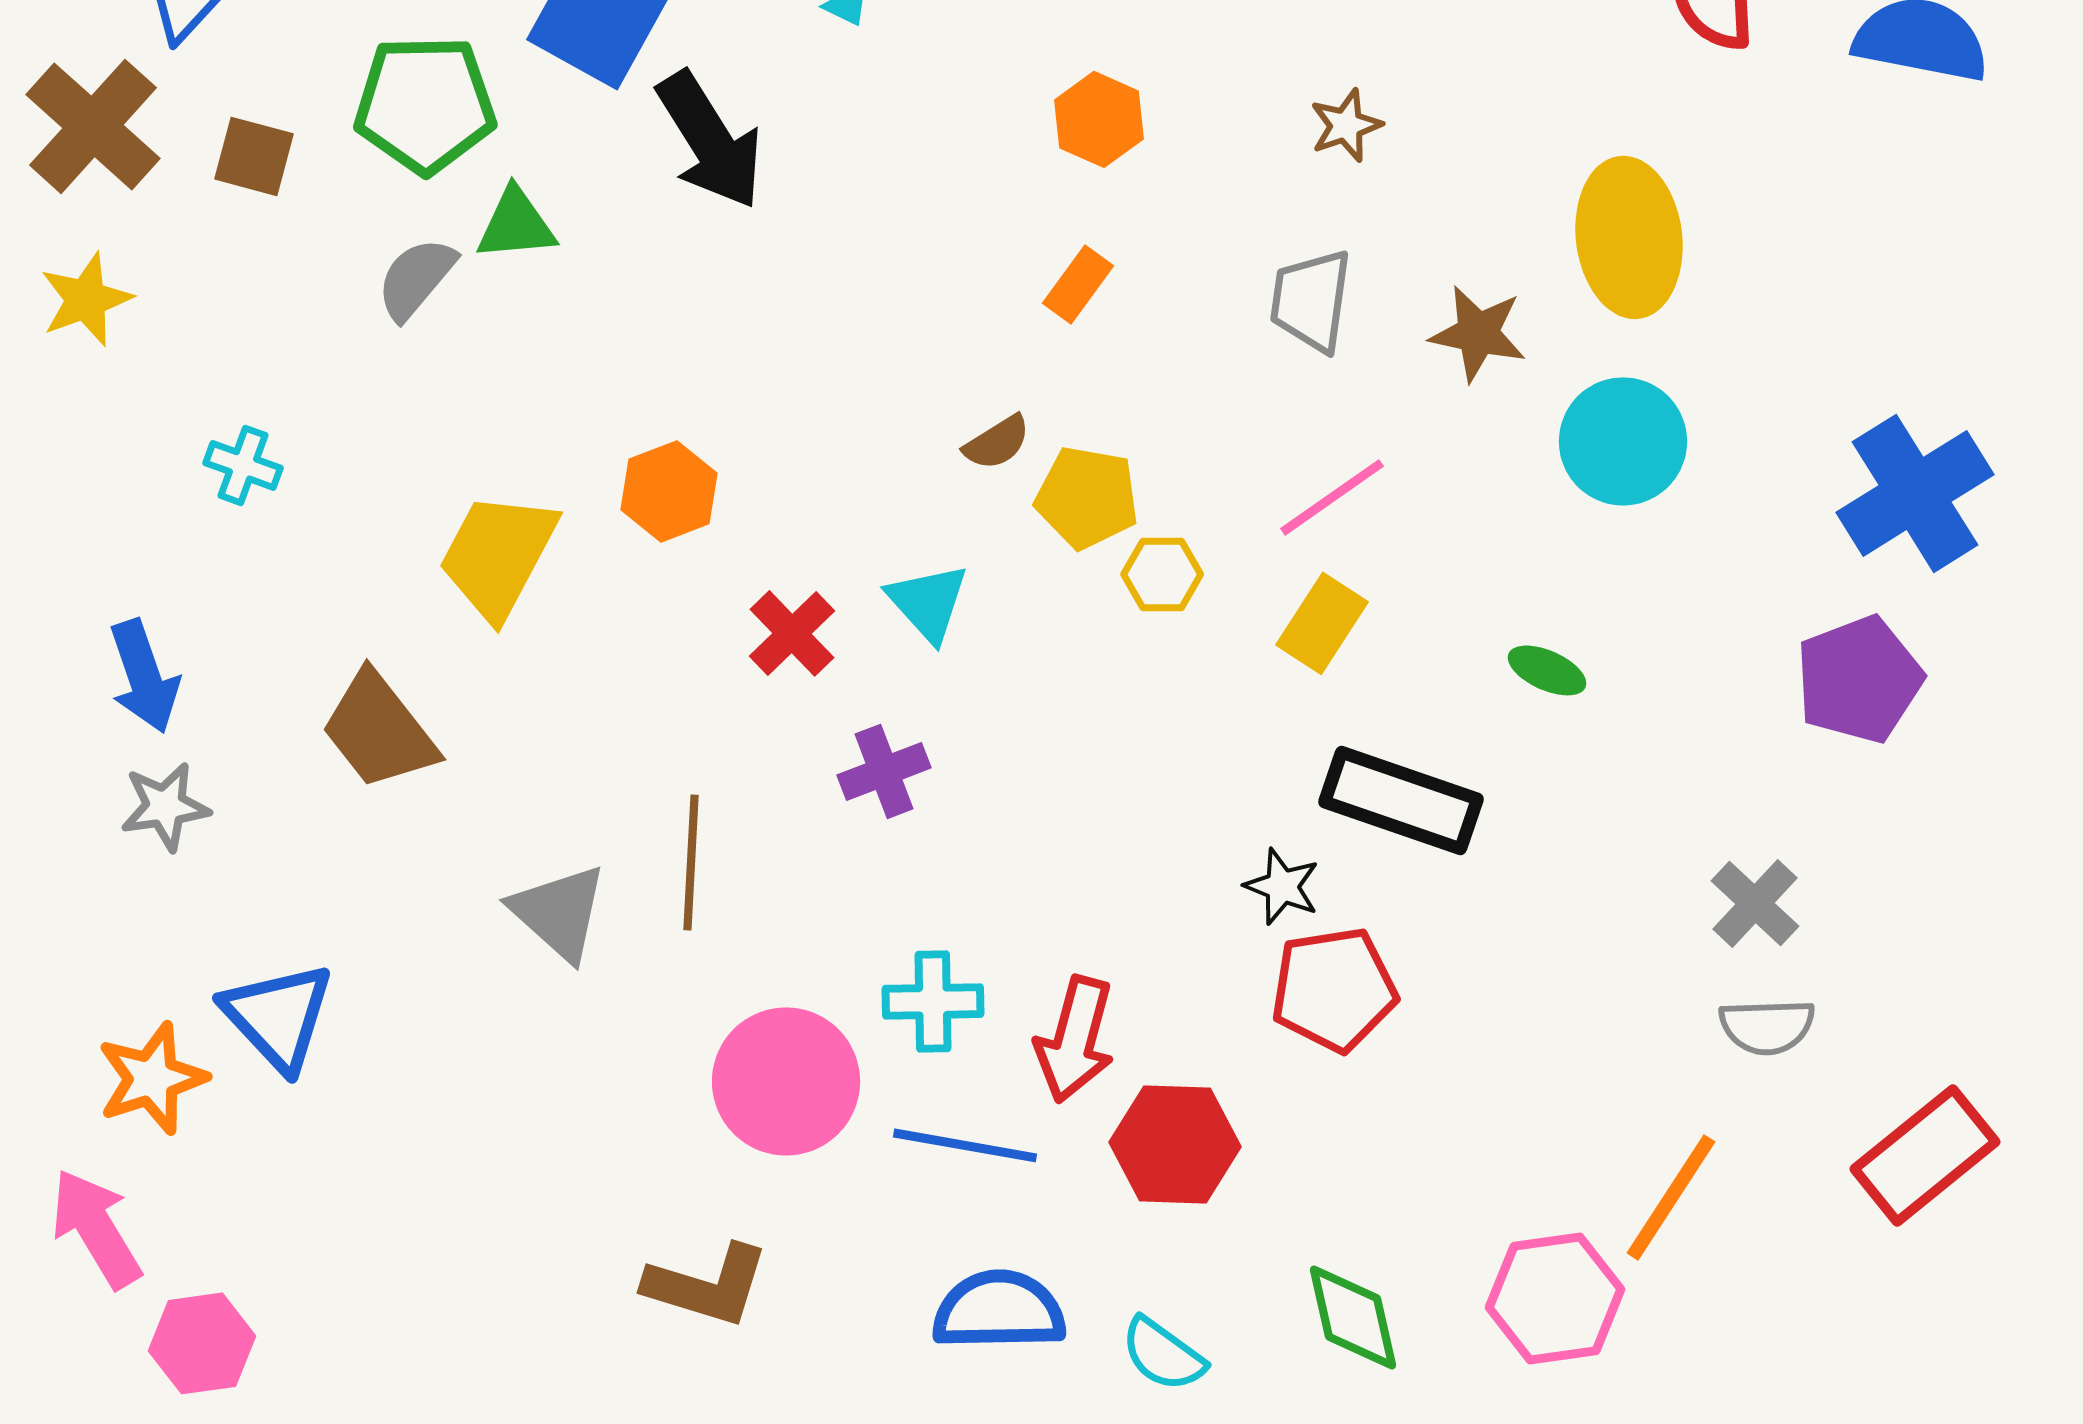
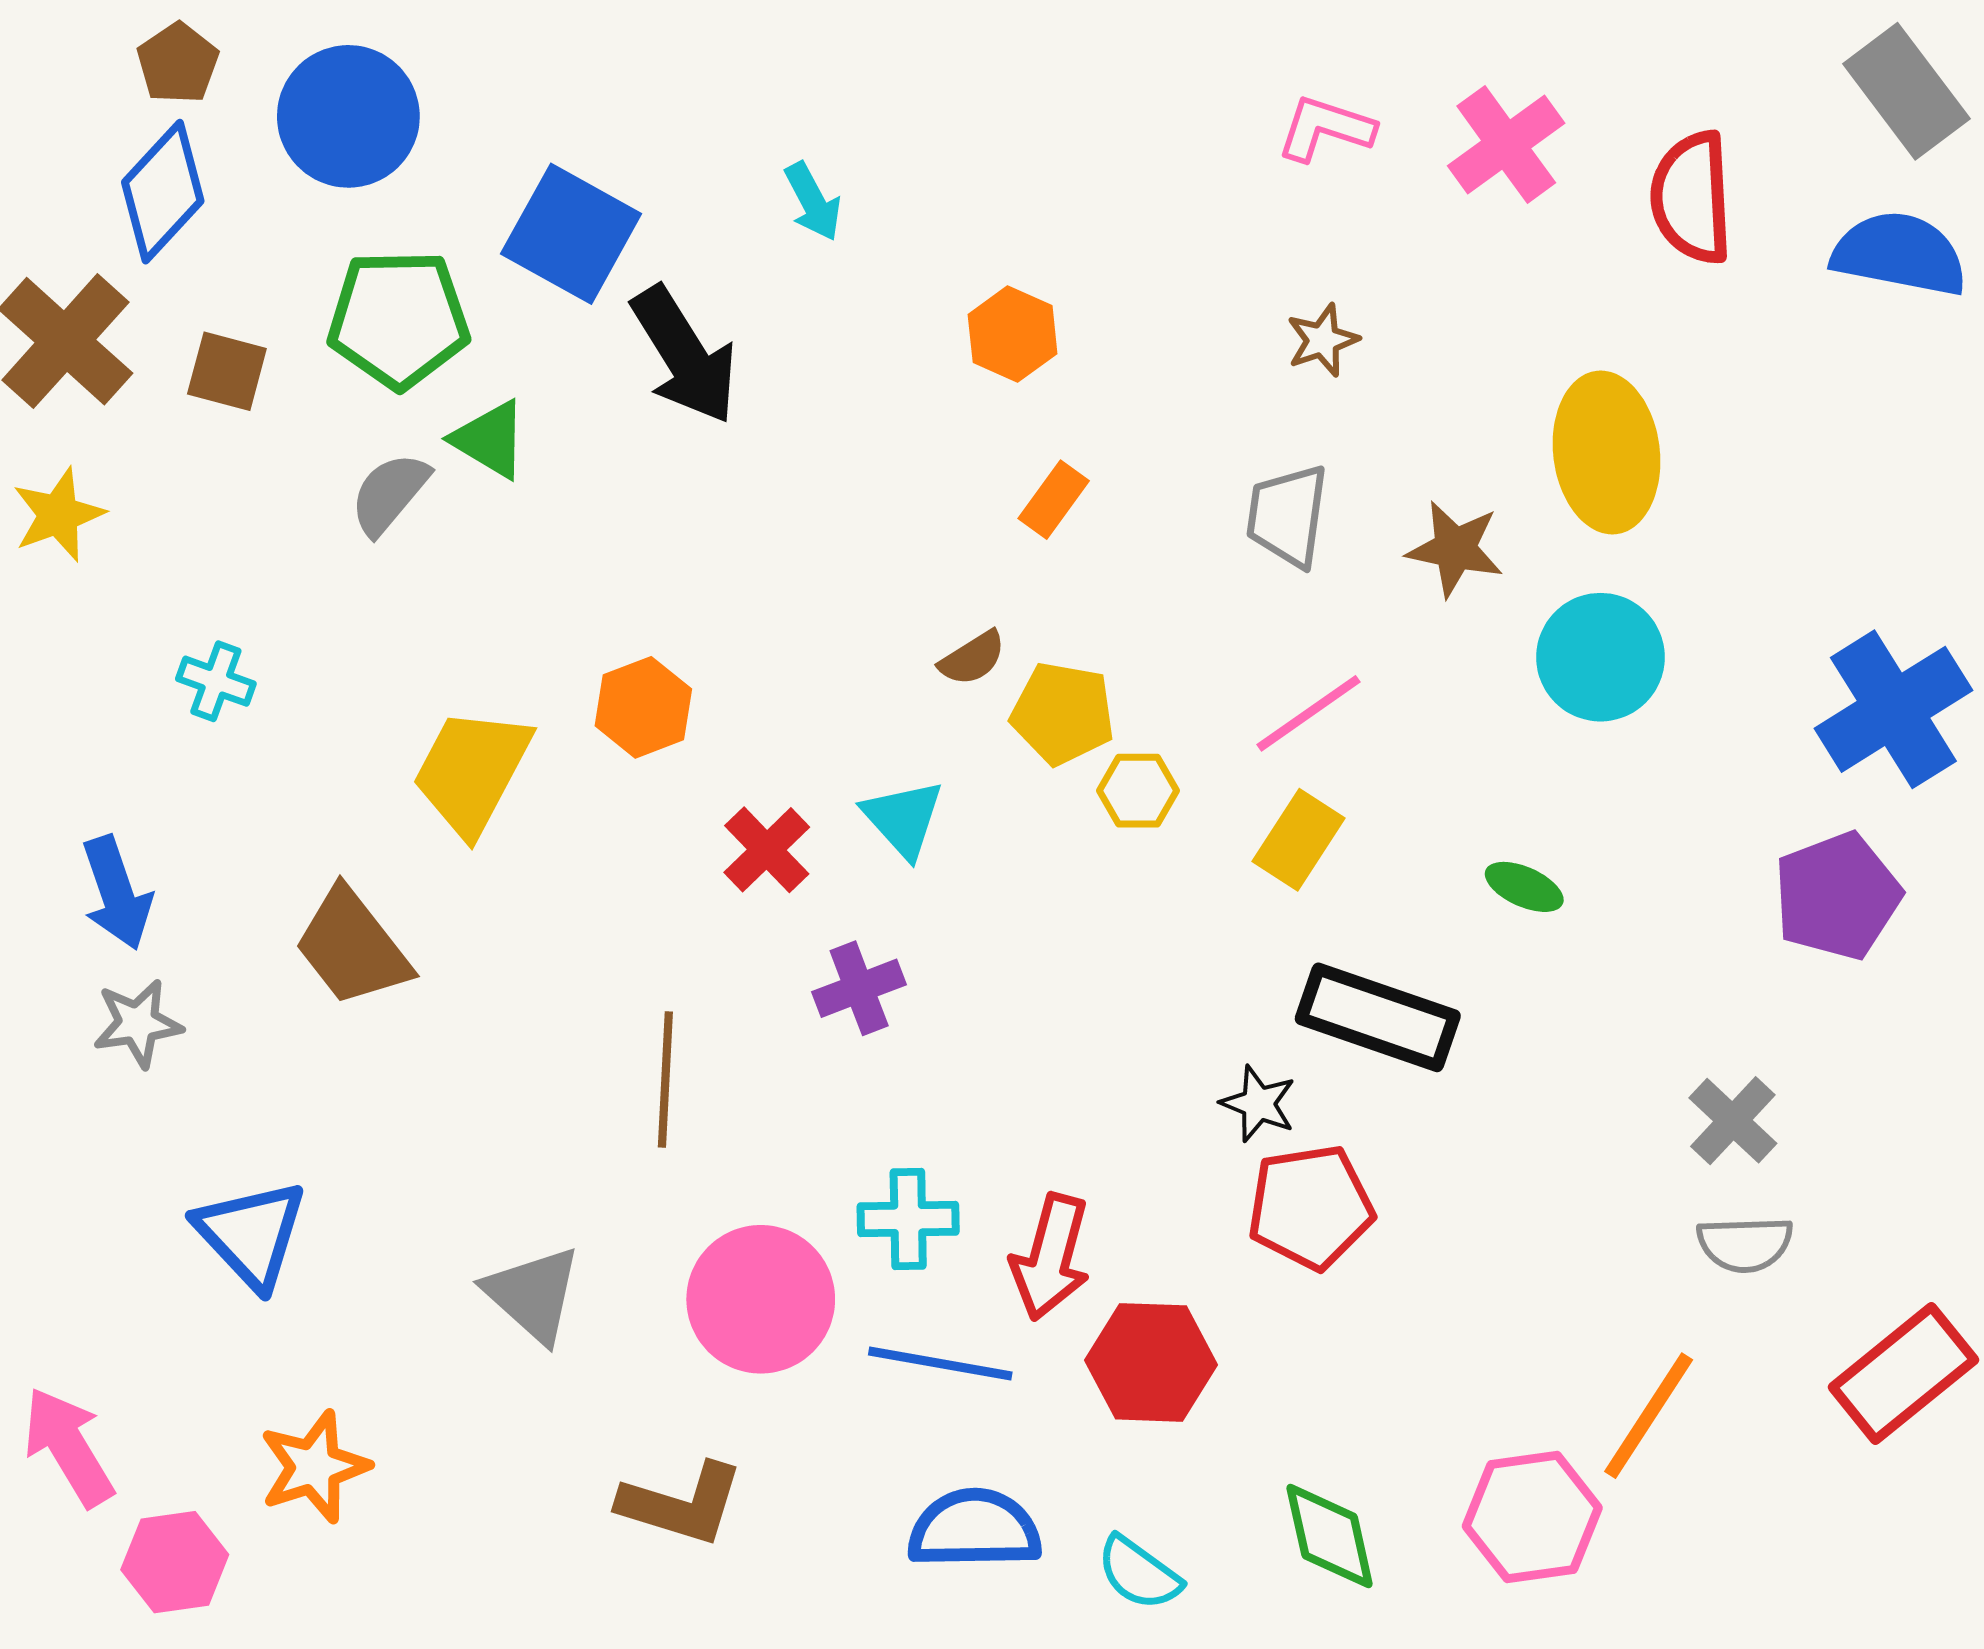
orange hexagon: (1099, 119) -> (1013, 334), moved
green triangle: (516, 224) -> (490, 439), turned 36
gray triangle: (559, 912) -> (533, 1294), moved
orange star: (152, 1078) -> (314, 1467), moved

